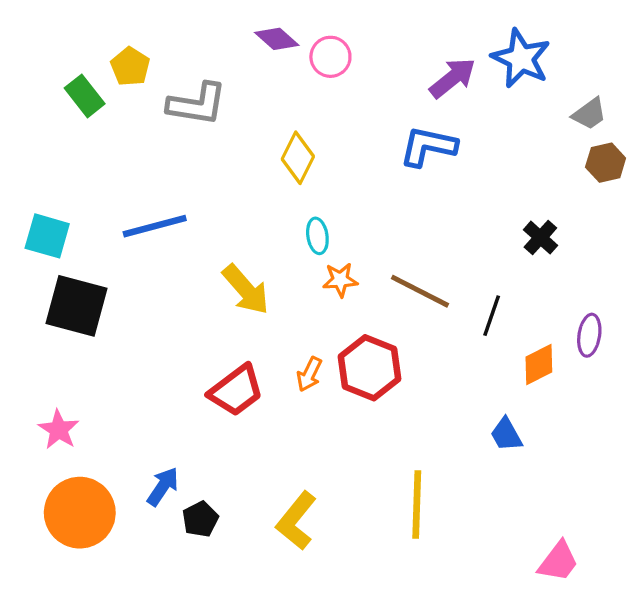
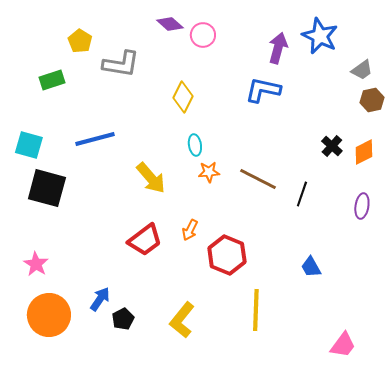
purple arrow: (453, 78) -> (278, 48), turned -36
green rectangle: (85, 96) -> (52, 80), moved, turned -70
orange diamond: (539, 364) -> (364, 152), moved
red hexagon: (370, 368) -> (227, 255), moved

